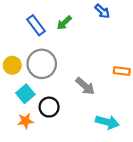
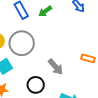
black circle: (49, 107) -> (36, 85), moved

